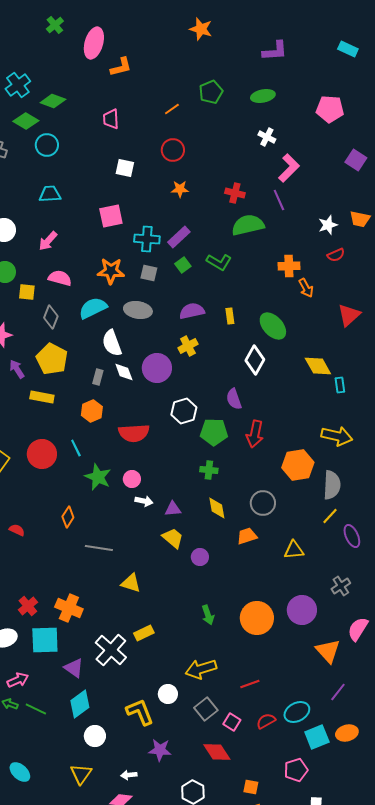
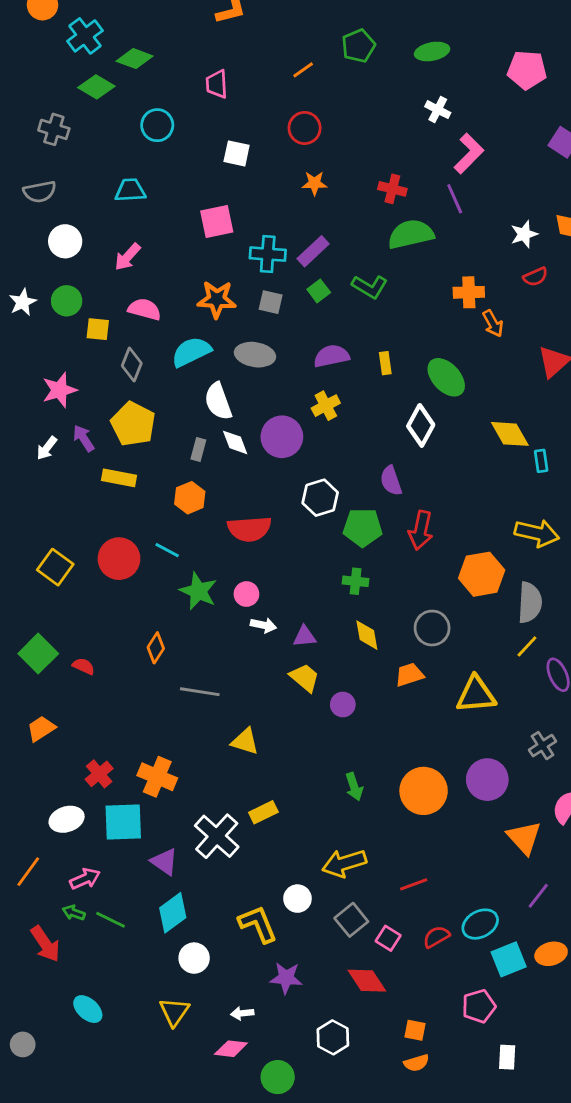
cyan circle: (47, 145) -> (157, 125), moved
cyan line: (76, 448) -> (167, 550), turned -36
yellow triangle: (294, 550) -> (476, 695), size x1.4

